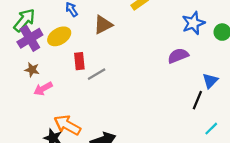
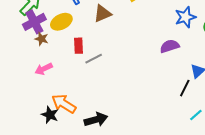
brown star: (32, 70) -> (41, 39), moved

